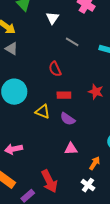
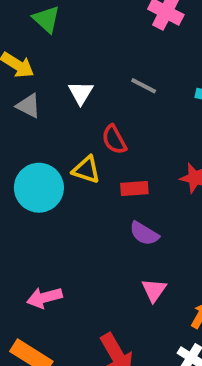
white triangle: (52, 18) -> (81, 93), moved
yellow triangle: (43, 112) -> (86, 170), moved
pink triangle: (71, 149) -> (154, 290), turned -48

